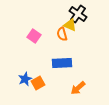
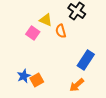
yellow triangle: (70, 25) -> (46, 20), moved
blue rectangle: (62, 63) -> (86, 60), moved, turned -54

